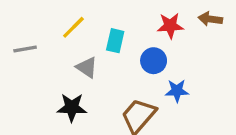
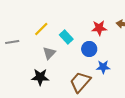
cyan rectangle: (115, 41) -> (66, 37), turned -56
gray triangle: (87, 67) -> (49, 53), turned 40

